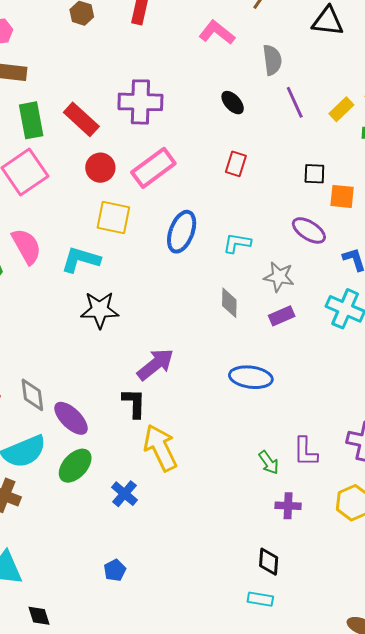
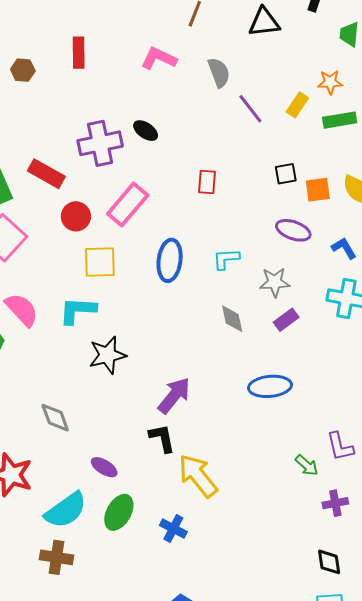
black ellipse: (233, 103) -> (146, 131), moved
gray diamond: (32, 395) -> (55, 418), moved
purple ellipse: (71, 418) -> (104, 467), size x0.7

